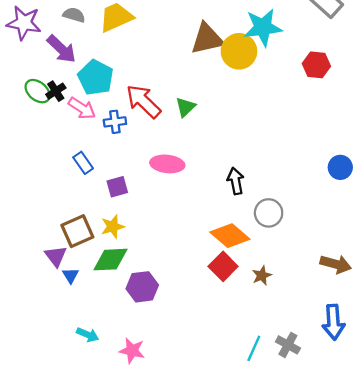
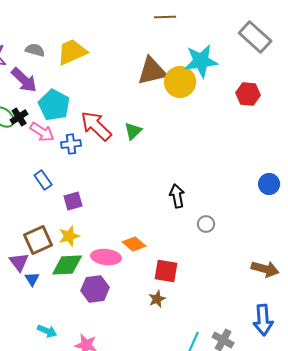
pink ellipse: (167, 164) -> (106, 257), moved
gray circle: (269, 213) -> (206, 224), size x0.7
orange diamond: (230, 236) -> (134, 244), moved, size x0.7
red square: (223, 266) -> (166, 271), turned -35
brown star: (262, 275) -> (157, 299), moved

